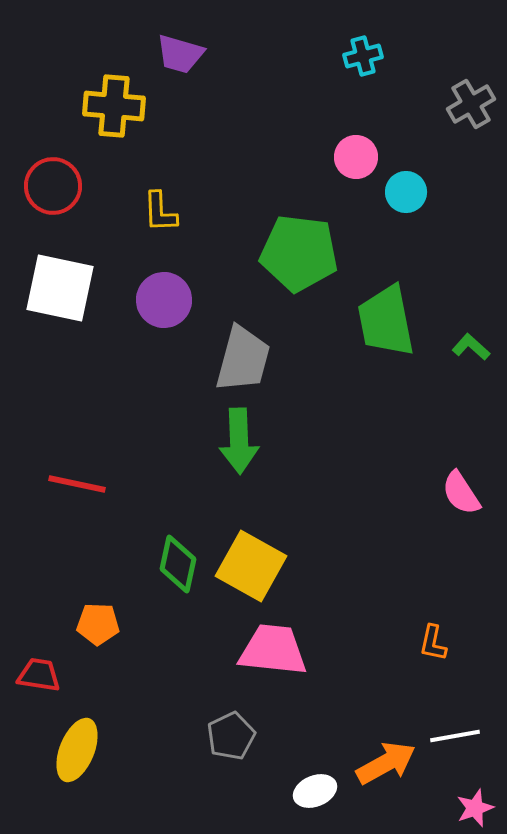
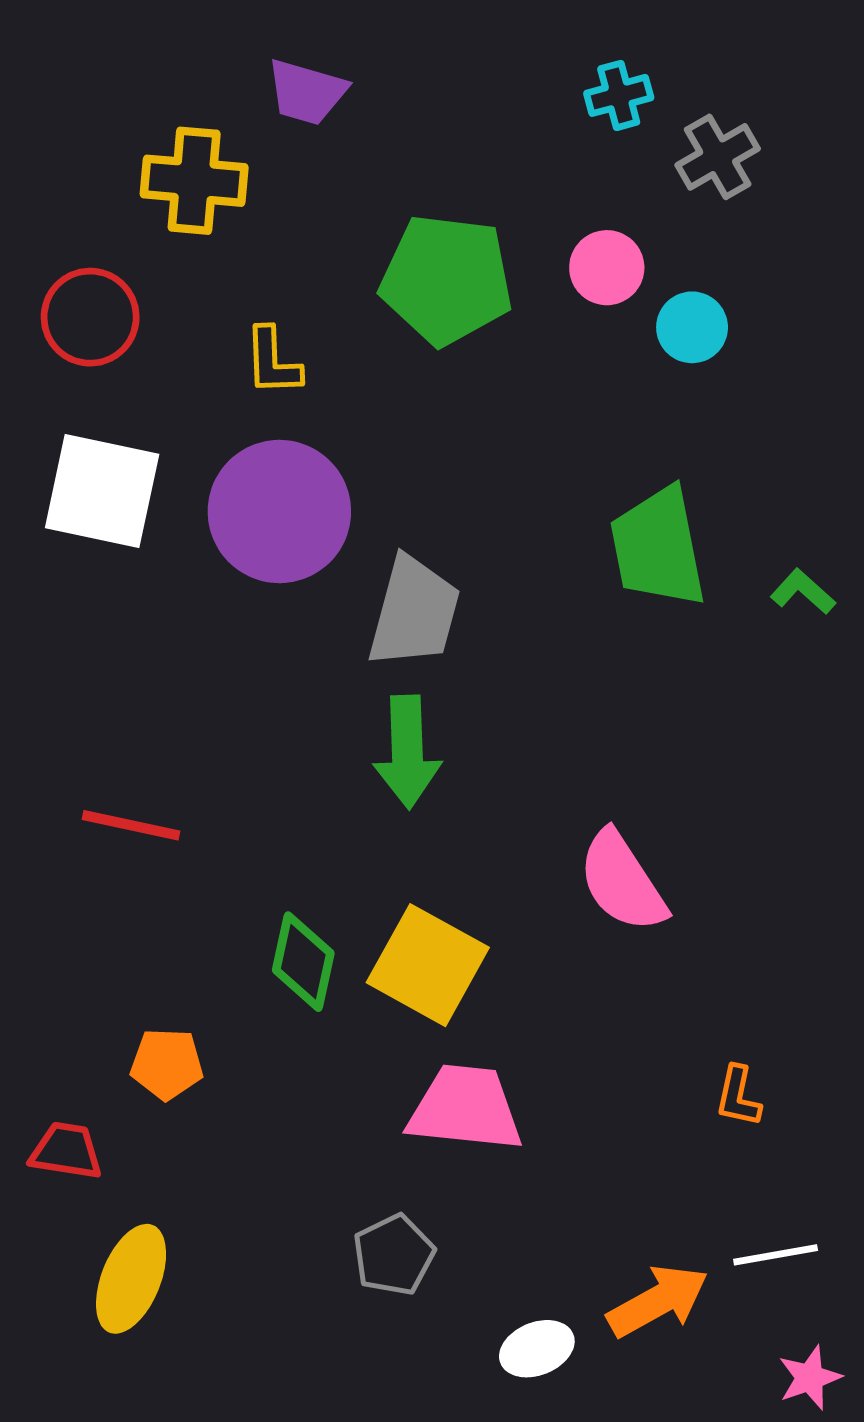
gray cross: (471, 104) -> (718, 157), moved
green pentagon: (299, 253) -> (446, 280), moved
purple circle: (164, 300) -> (279, 512), size x1.5
pink semicircle: (461, 493) -> (622, 882), moved, size x1.4

